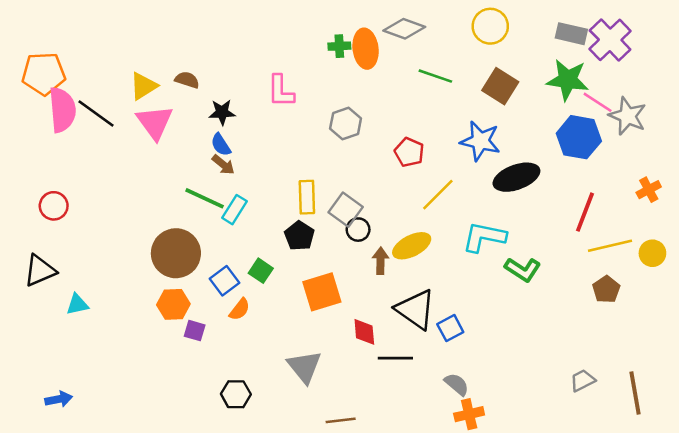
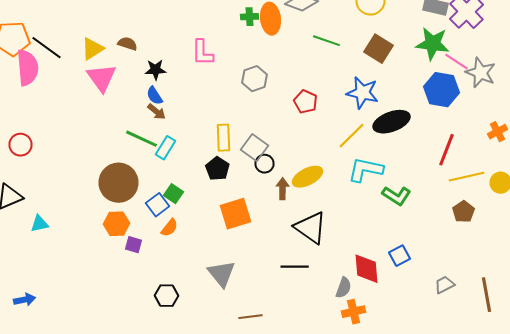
black line: (96, 114) -> (46, 48), moved
yellow line: (438, 195) -> (352, 136), moved
green square: (261, 271) -> (174, 194), moved
blue square: (450, 328) -> (400, 256), moved
red diamond: (364, 332) -> (366, 269), moved, size x1.4
gray semicircle: (457, 384) -> (344, 288), turned 70

